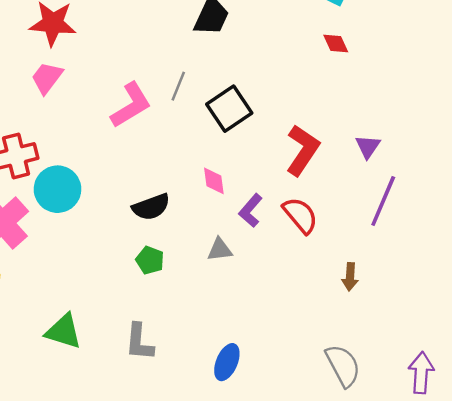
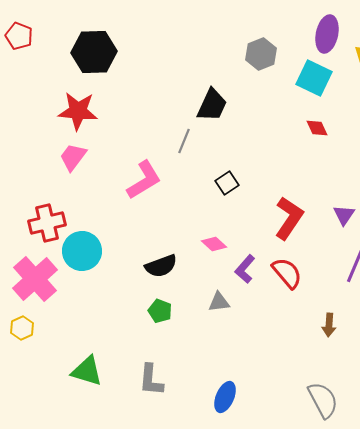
gray line: (178, 86) -> (184, 141), moved
black square: (229, 109) -> (227, 183), size x0.6
pink diamond: (214, 181) -> (214, 244), turned -40

